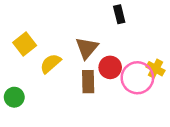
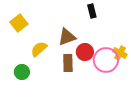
yellow square: (25, 44) -> (19, 23), moved
brown triangle: (87, 48) -> (67, 37), turned 30
green circle: (14, 97) -> (22, 72), moved

